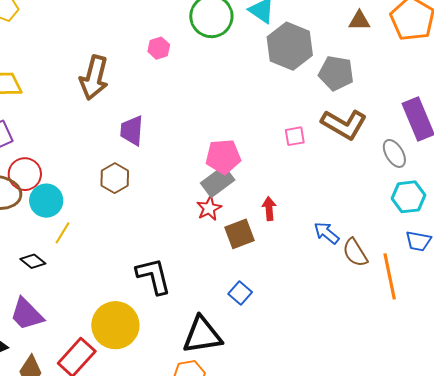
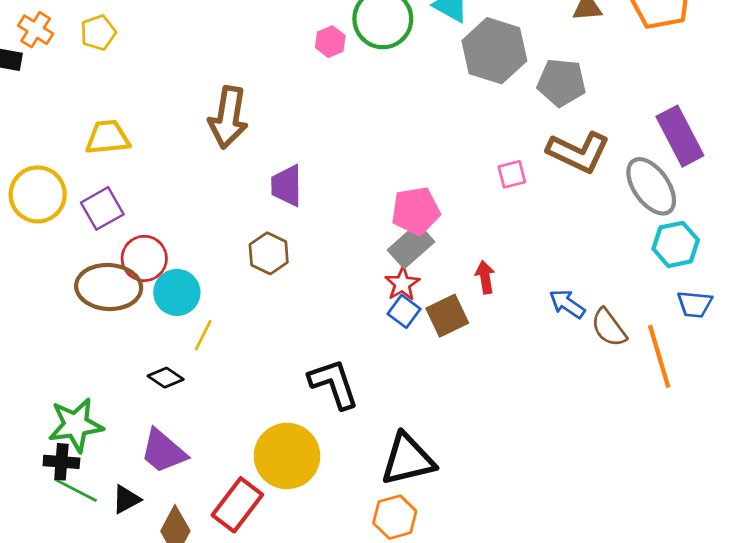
pink hexagon: (159, 48) -> (330, 42), moved
gray ellipse: (394, 153) -> (651, 186), size x1.5
blue square: (240, 293) -> (404, 311), moved

